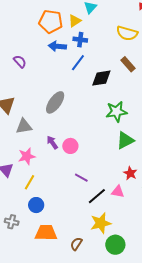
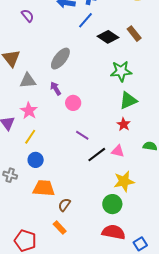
brown rectangle: (128, 64) -> (134, 34), moved
black diamond: (101, 78) -> (108, 37), turned 40
purple arrow: (52, 143) -> (56, 88), moved
pink star: (27, 156) -> (29, 111), turned -30
red star: (130, 173) -> (124, 124), moved
yellow star: (101, 223) -> (124, 181), moved
brown semicircle: (76, 244) -> (64, 205), moved

